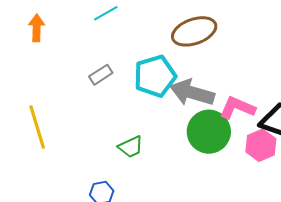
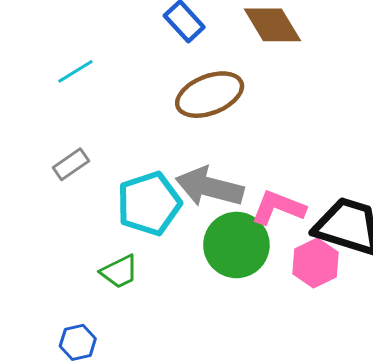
cyan pentagon: (155, 76) -> (149, 204), moved

